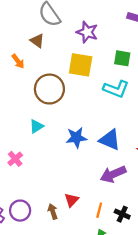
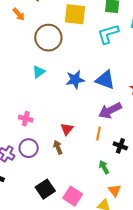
cyan L-shape: (116, 89) -> (108, 34), turned 145
pink cross: (15, 159) -> (26, 119), moved, turned -32
red triangle: (72, 200) -> (67, 129), moved
orange line: (99, 210) -> (99, 133), moved

